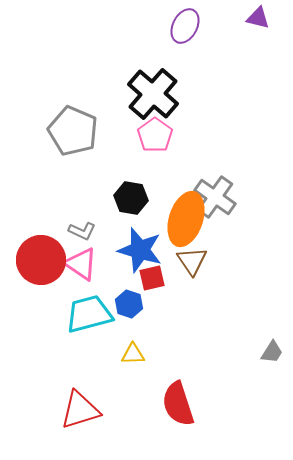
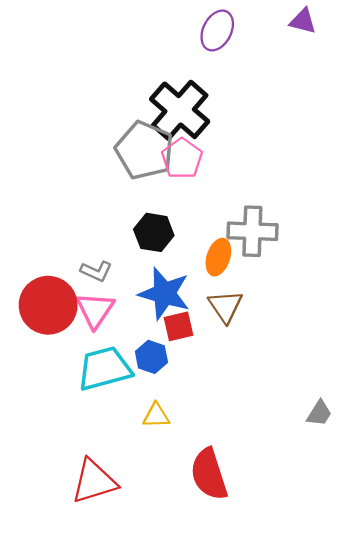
gray pentagon: (73, 131) -> (144, 150), moved
gray cross: (215, 197) -> (252, 231), turned -33
orange ellipse: (186, 219) -> (218, 257), size x0.6
pink triangle: (81, 264) -> (95, 310), turned 30

